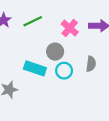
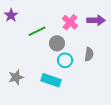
green line: (33, 21) -> (37, 31), moved
cyan rectangle: (35, 68) -> (51, 80), moved

